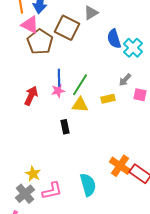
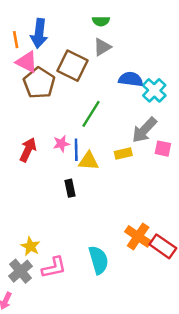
blue semicircle: (114, 39) -> (131, 79), turned 114
blue line: (59, 78) -> (76, 150), moved
gray arrow: (125, 80) -> (144, 130), size x1.6
green line: (80, 85) -> (91, 114), moved

